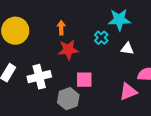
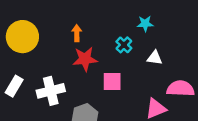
cyan star: (119, 20) -> (145, 24), size x0.6
pink square: (84, 80) -> (112, 81), moved

